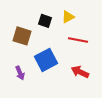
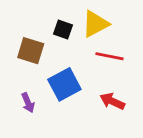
yellow triangle: (68, 17) -> (95, 24), size x1.5

